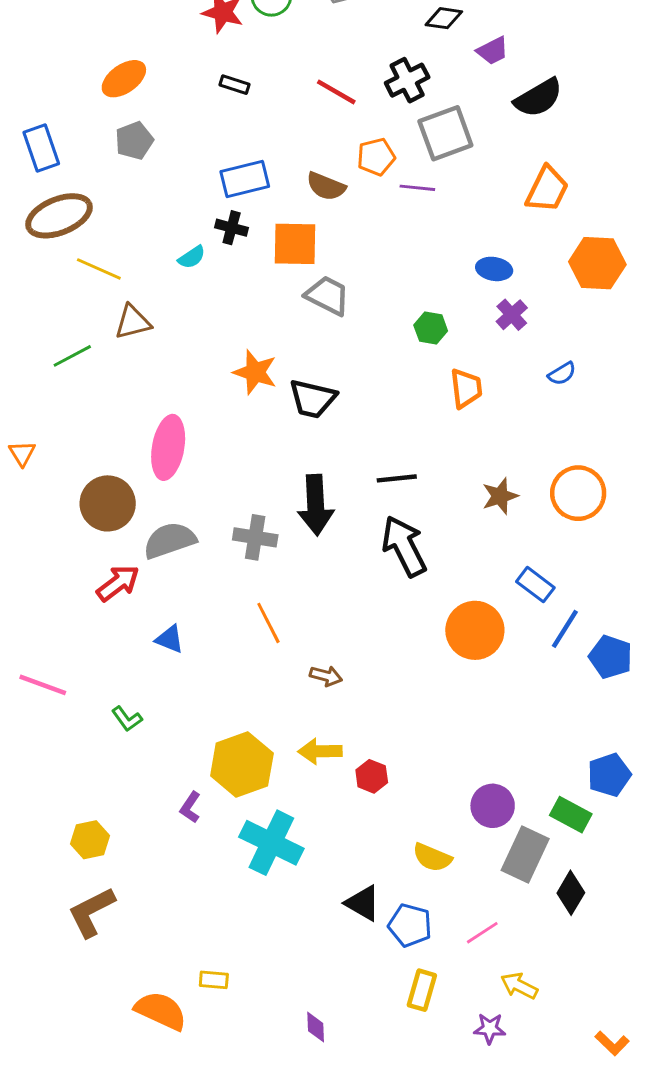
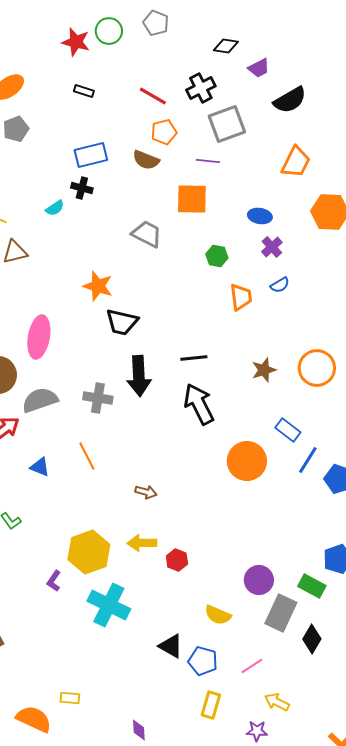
orange pentagon: (376, 157) -> (164, 132), moved
orange square: (295, 244) -> (192, 199), moved
blue semicircle: (562, 374) -> (280, 285), moved
black trapezoid: (313, 399) -> (122, 322), moved
orange line: (268, 623) -> (87, 456), moved

